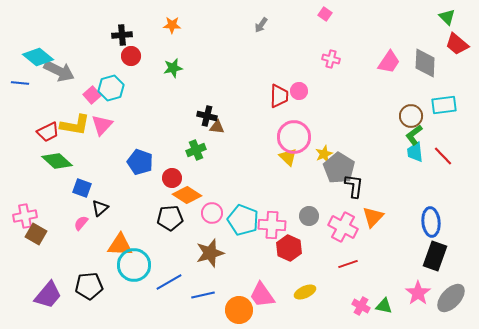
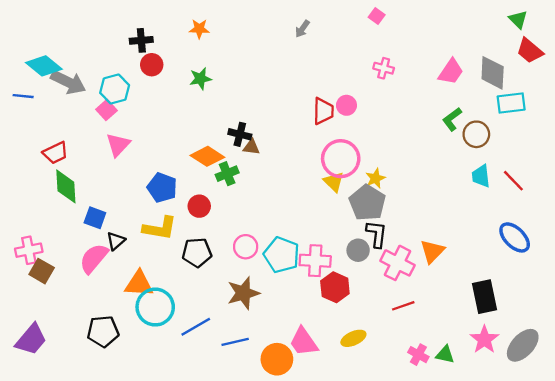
cyan hexagon: (111, 88) -> (115, 89), moved
cyan rectangle: (444, 105) -> (511, 103), moved
yellow L-shape: (75, 125) -> (160, 228), moved
green L-shape: (414, 135) -> (452, 119), moved
green diamond: (57, 161) -> (66, 186), turned 44
gray pentagon: (339, 168) -> (367, 203), moved
black L-shape: (354, 186) -> (377, 234), moved
orange diamond: (187, 195) -> (207, 156), moved
blue ellipse: (431, 222) -> (515, 237), moved, turned -40
pink semicircle: (81, 223) -> (94, 258), size x1.8
black rectangle: (435, 256) -> (484, 297), moved, turned -32
purple trapezoid: (48, 295) -> (31, 339), moved

